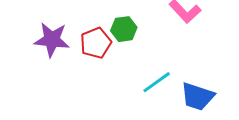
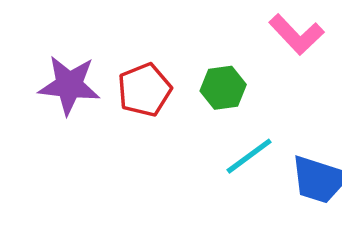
green hexagon: (124, 29) -> (223, 88), moved

